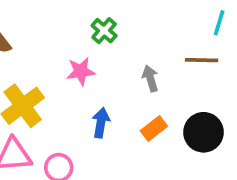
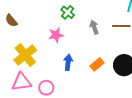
gray arrow: (150, 78) -> (94, 27), moved

